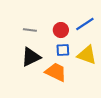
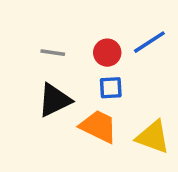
yellow triangle: (87, 55) -> (153, 137), moved

